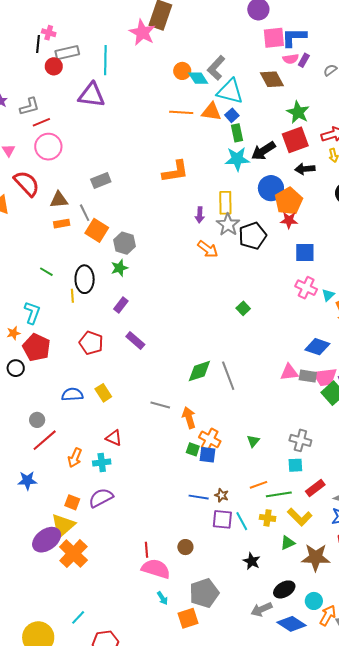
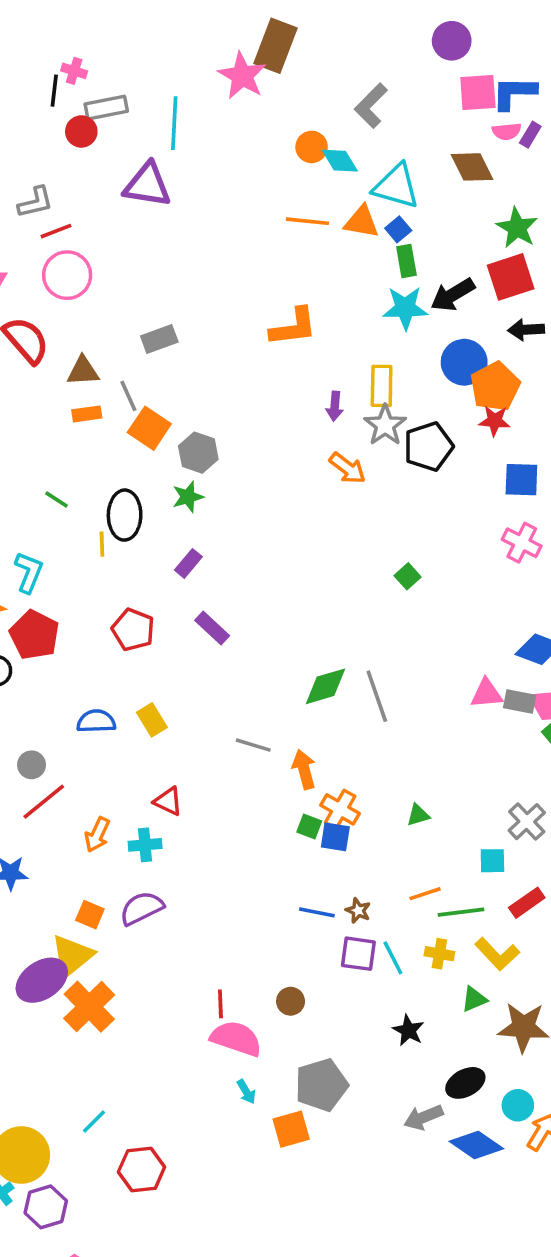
gray L-shape: (216, 68) -> (371, 106), moved
gray cross: (300, 440) -> (527, 822), moved, turned 30
green triangle: (253, 441) -> (418, 815), turned 32

